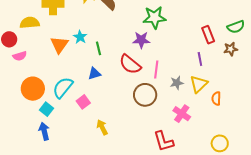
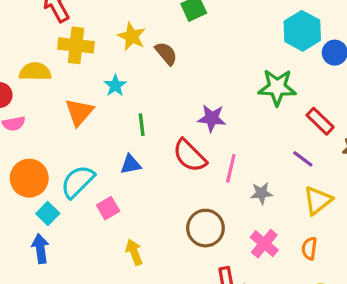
green star: (155, 17) -> (277, 87), moved
red rectangle: (208, 35) -> (320, 121), turned -30
cyan star: (80, 37) -> (115, 85), moved
purple line: (200, 59) -> (303, 159), turned -48
yellow triangle: (199, 84) -> (318, 200), moved
brown circle: (145, 95) -> (205, 228), moved
orange semicircle: (216, 98) -> (309, 248), moved

